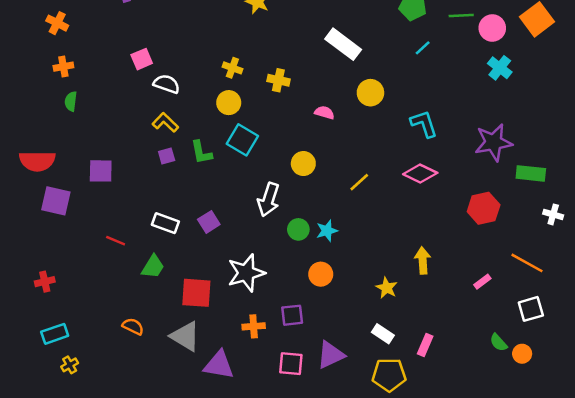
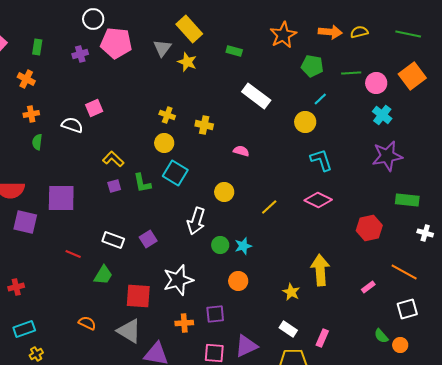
white semicircle: (167, 84) -> (72, 125), moved
yellow circle: (370, 93) -> (305, 122), moved
purple star: (494, 142) -> (387, 156), moved
purple square: (101, 171) -> (61, 198), size x1.4
yellow arrow: (423, 260) -> (320, 270), size x1.4

